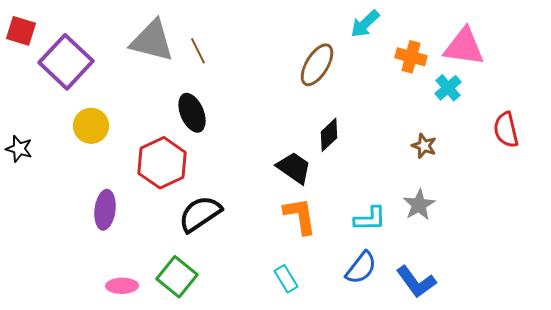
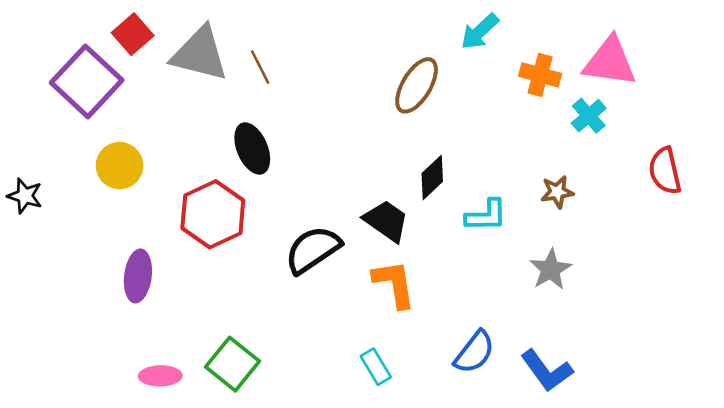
red square: (21, 31) -> (133, 34), moved, turned 32
brown star: (424, 146) -> (557, 192), turned -30
black semicircle: (200, 214) -> (313, 250), moved
cyan L-shape: (370, 219) -> (486, 216), moved

